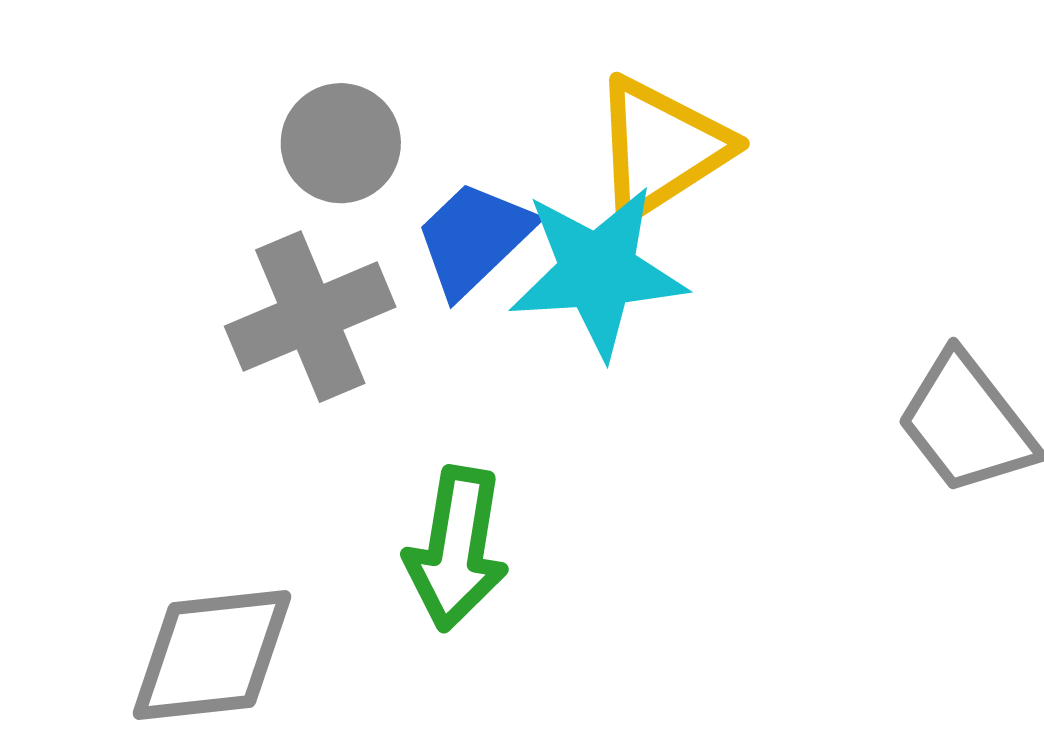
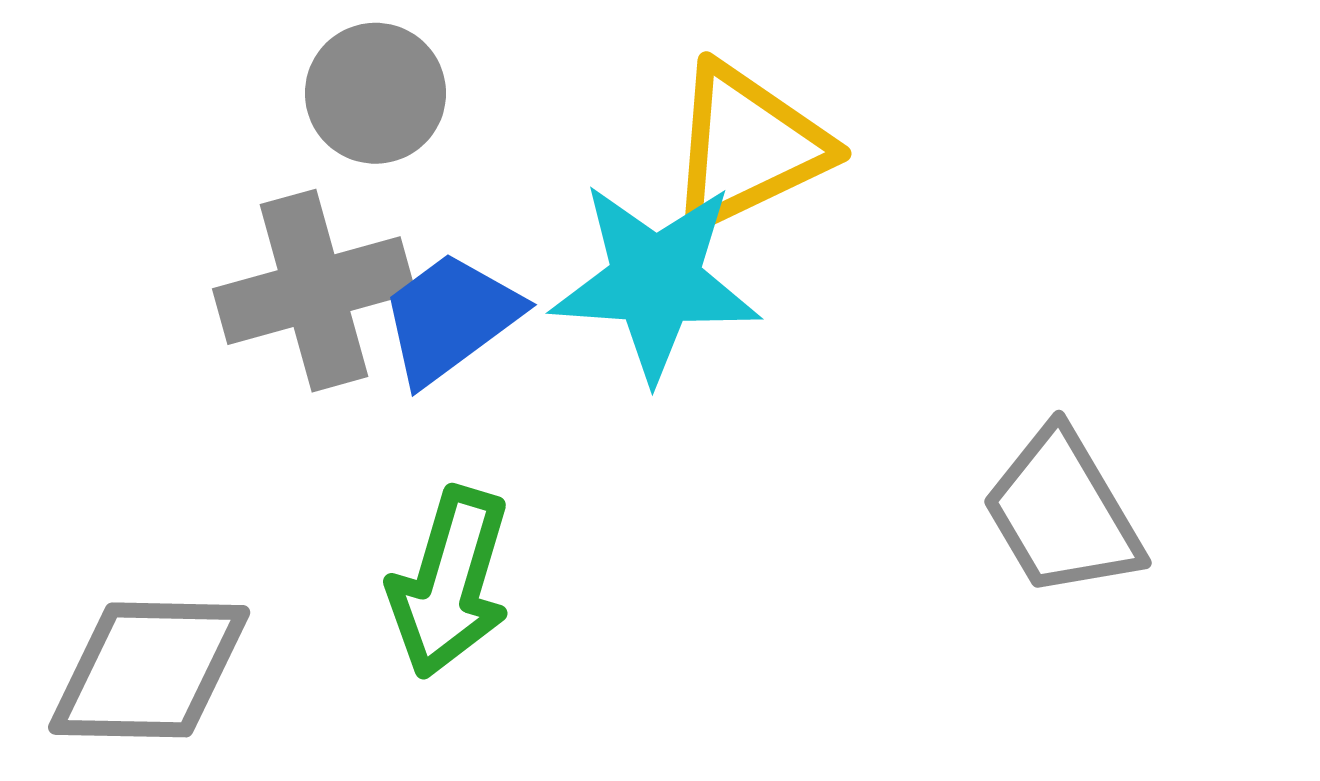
blue trapezoid: (474, 238) -> (450, 318), moved

